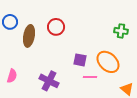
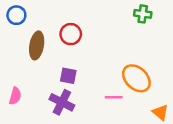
blue circle: (10, 22) -> (16, 15), moved
green cross: (121, 31) -> (143, 14), moved
purple square: (80, 60) -> (68, 76), moved

